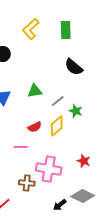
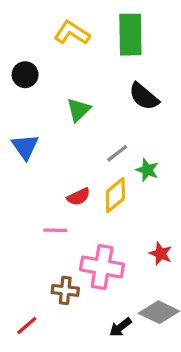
yellow L-shape: (31, 29) -> (72, 33), turned 75
green rectangle: (66, 30) -> (130, 35), size x1.4
green triangle: (35, 91) -> (79, 110), moved, turned -35

